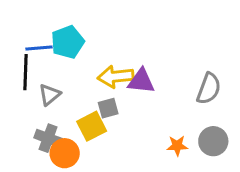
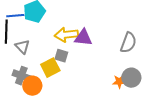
gray triangle: (50, 95) -> (22, 47), turned -35
gray square: (108, 108) -> (61, 56), turned 32
orange star: (177, 146) -> (119, 82), moved

